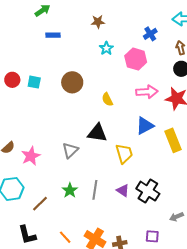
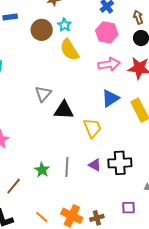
pink hexagon: (136, 59) -> (107, 32), moved
brown circle: (72, 82) -> (42, 30), moved
yellow semicircle: (107, 99) -> (69, 50), moved, size x1.6
gray triangle: (70, 150) -> (43, 94), moved
black cross: (148, 191) -> (120, 163), turned -30

